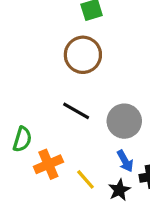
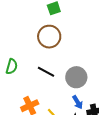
green semicircle: (22, 139) -> (12, 66), moved

